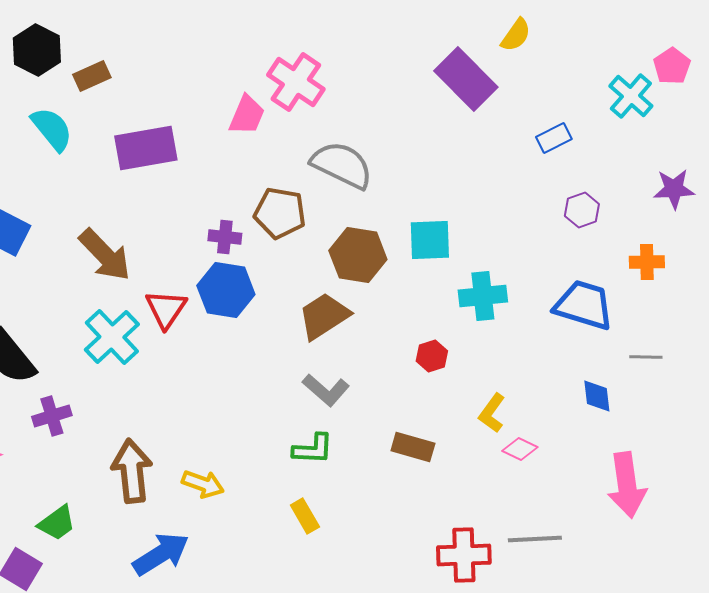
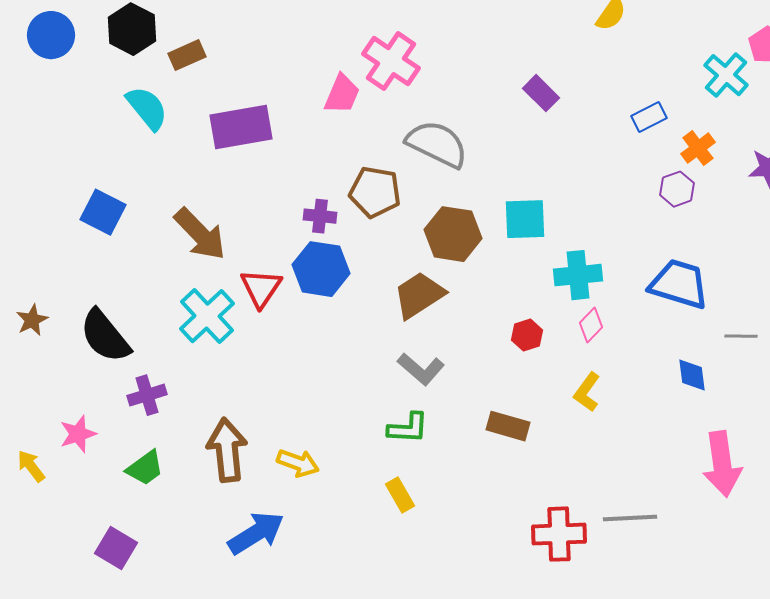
purple rectangle: (466, 79) -> (541, 93), moved, size x0.6
orange cross: (647, 262) -> (698, 148), moved, turned -36
pink diamond: (520, 449) -> (591, 325), moved, turned -72
green trapezoid: (57, 523) -> (145, 468), moved

